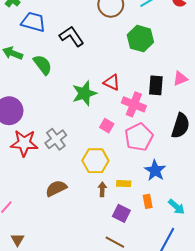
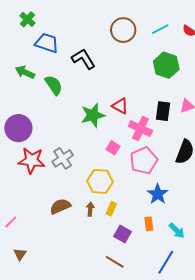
green hexagon: (140, 39) -> (166, 65), moved
yellow rectangle: (124, 184) -> (111, 209), moved, turned -72
brown arrow: (102, 189) -> (90, 209), moved

